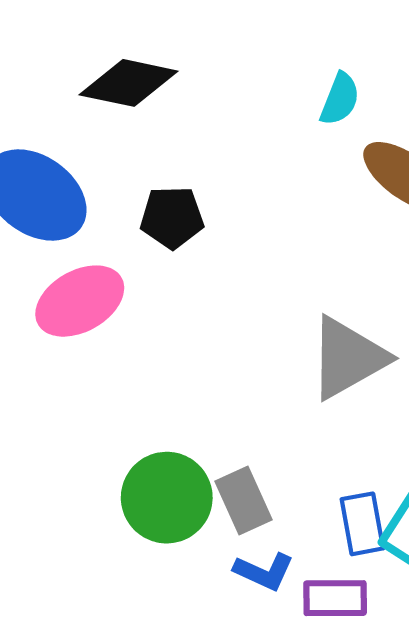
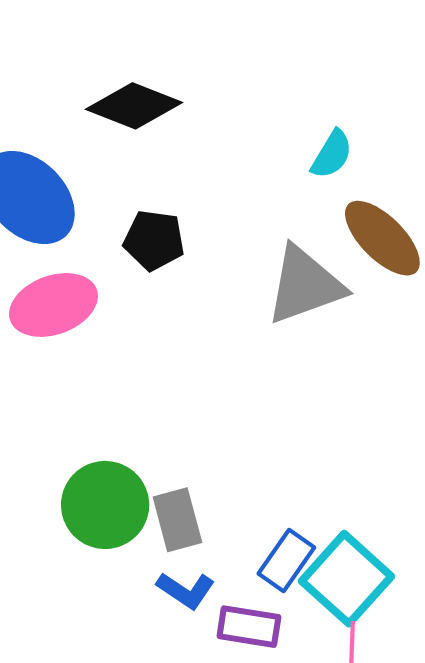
gray triangle: (348, 358) -> (305, 285), moved
blue rectangle: (362, 524) -> (286, 561), turned 36

